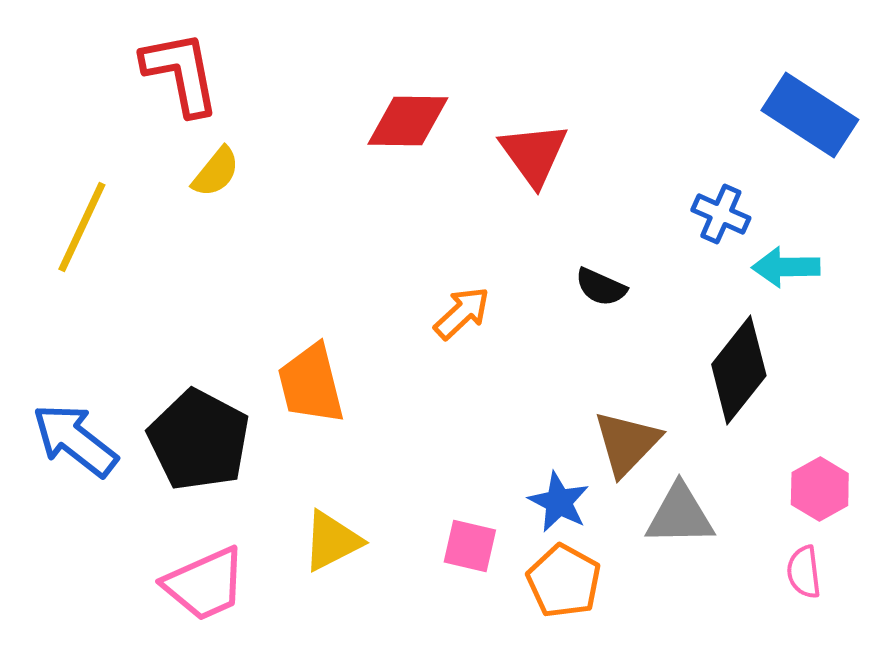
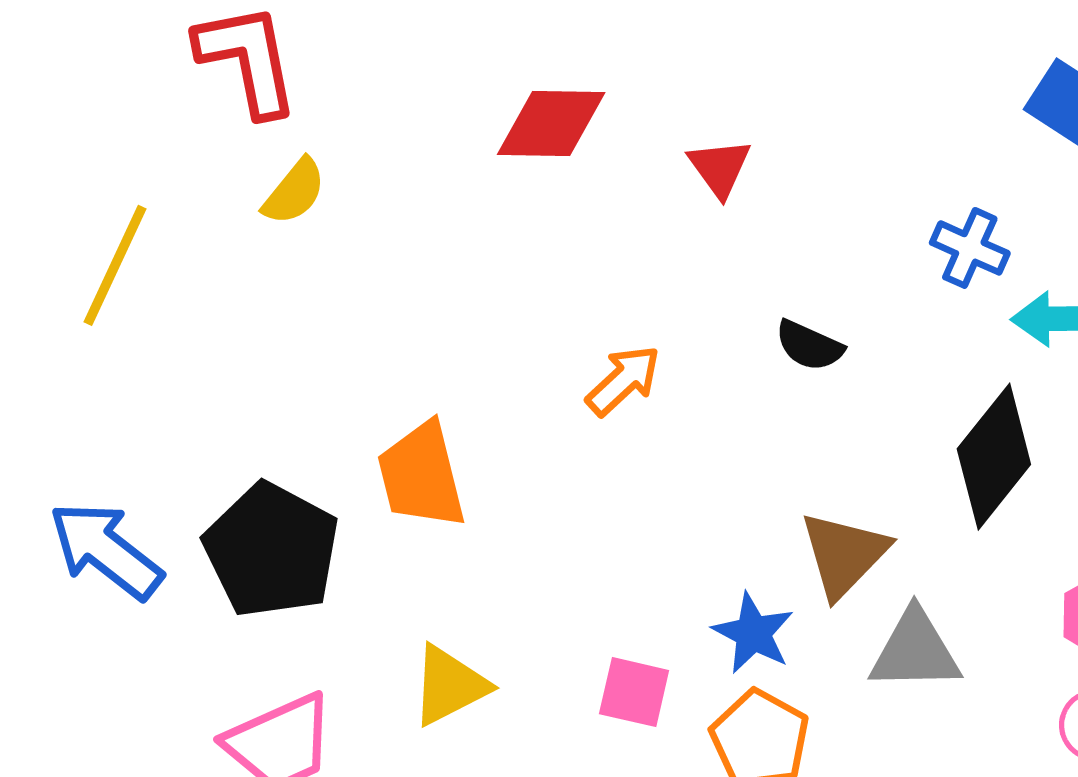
red triangle: (534, 154) -> (720, 168), size x0.7

